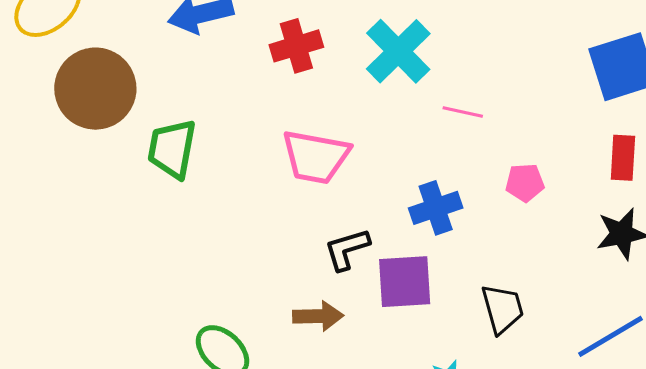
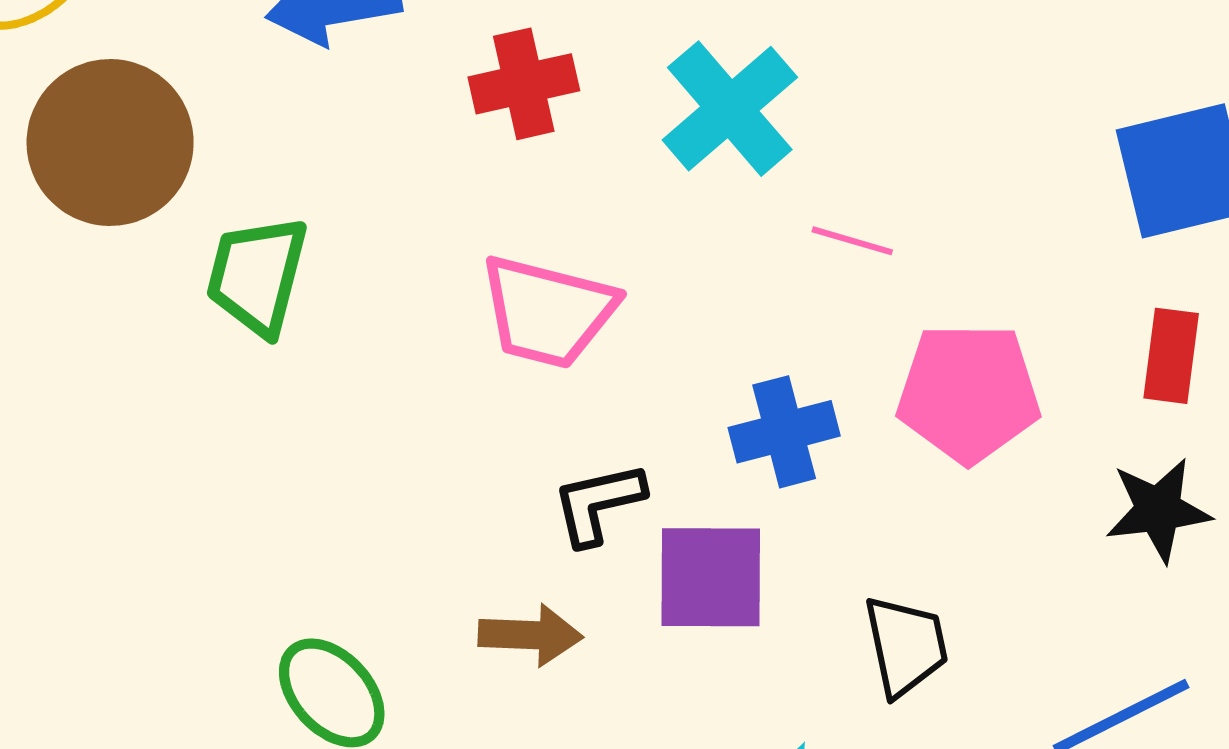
pink pentagon: (525, 183) -> (969, 393), size x1.8

